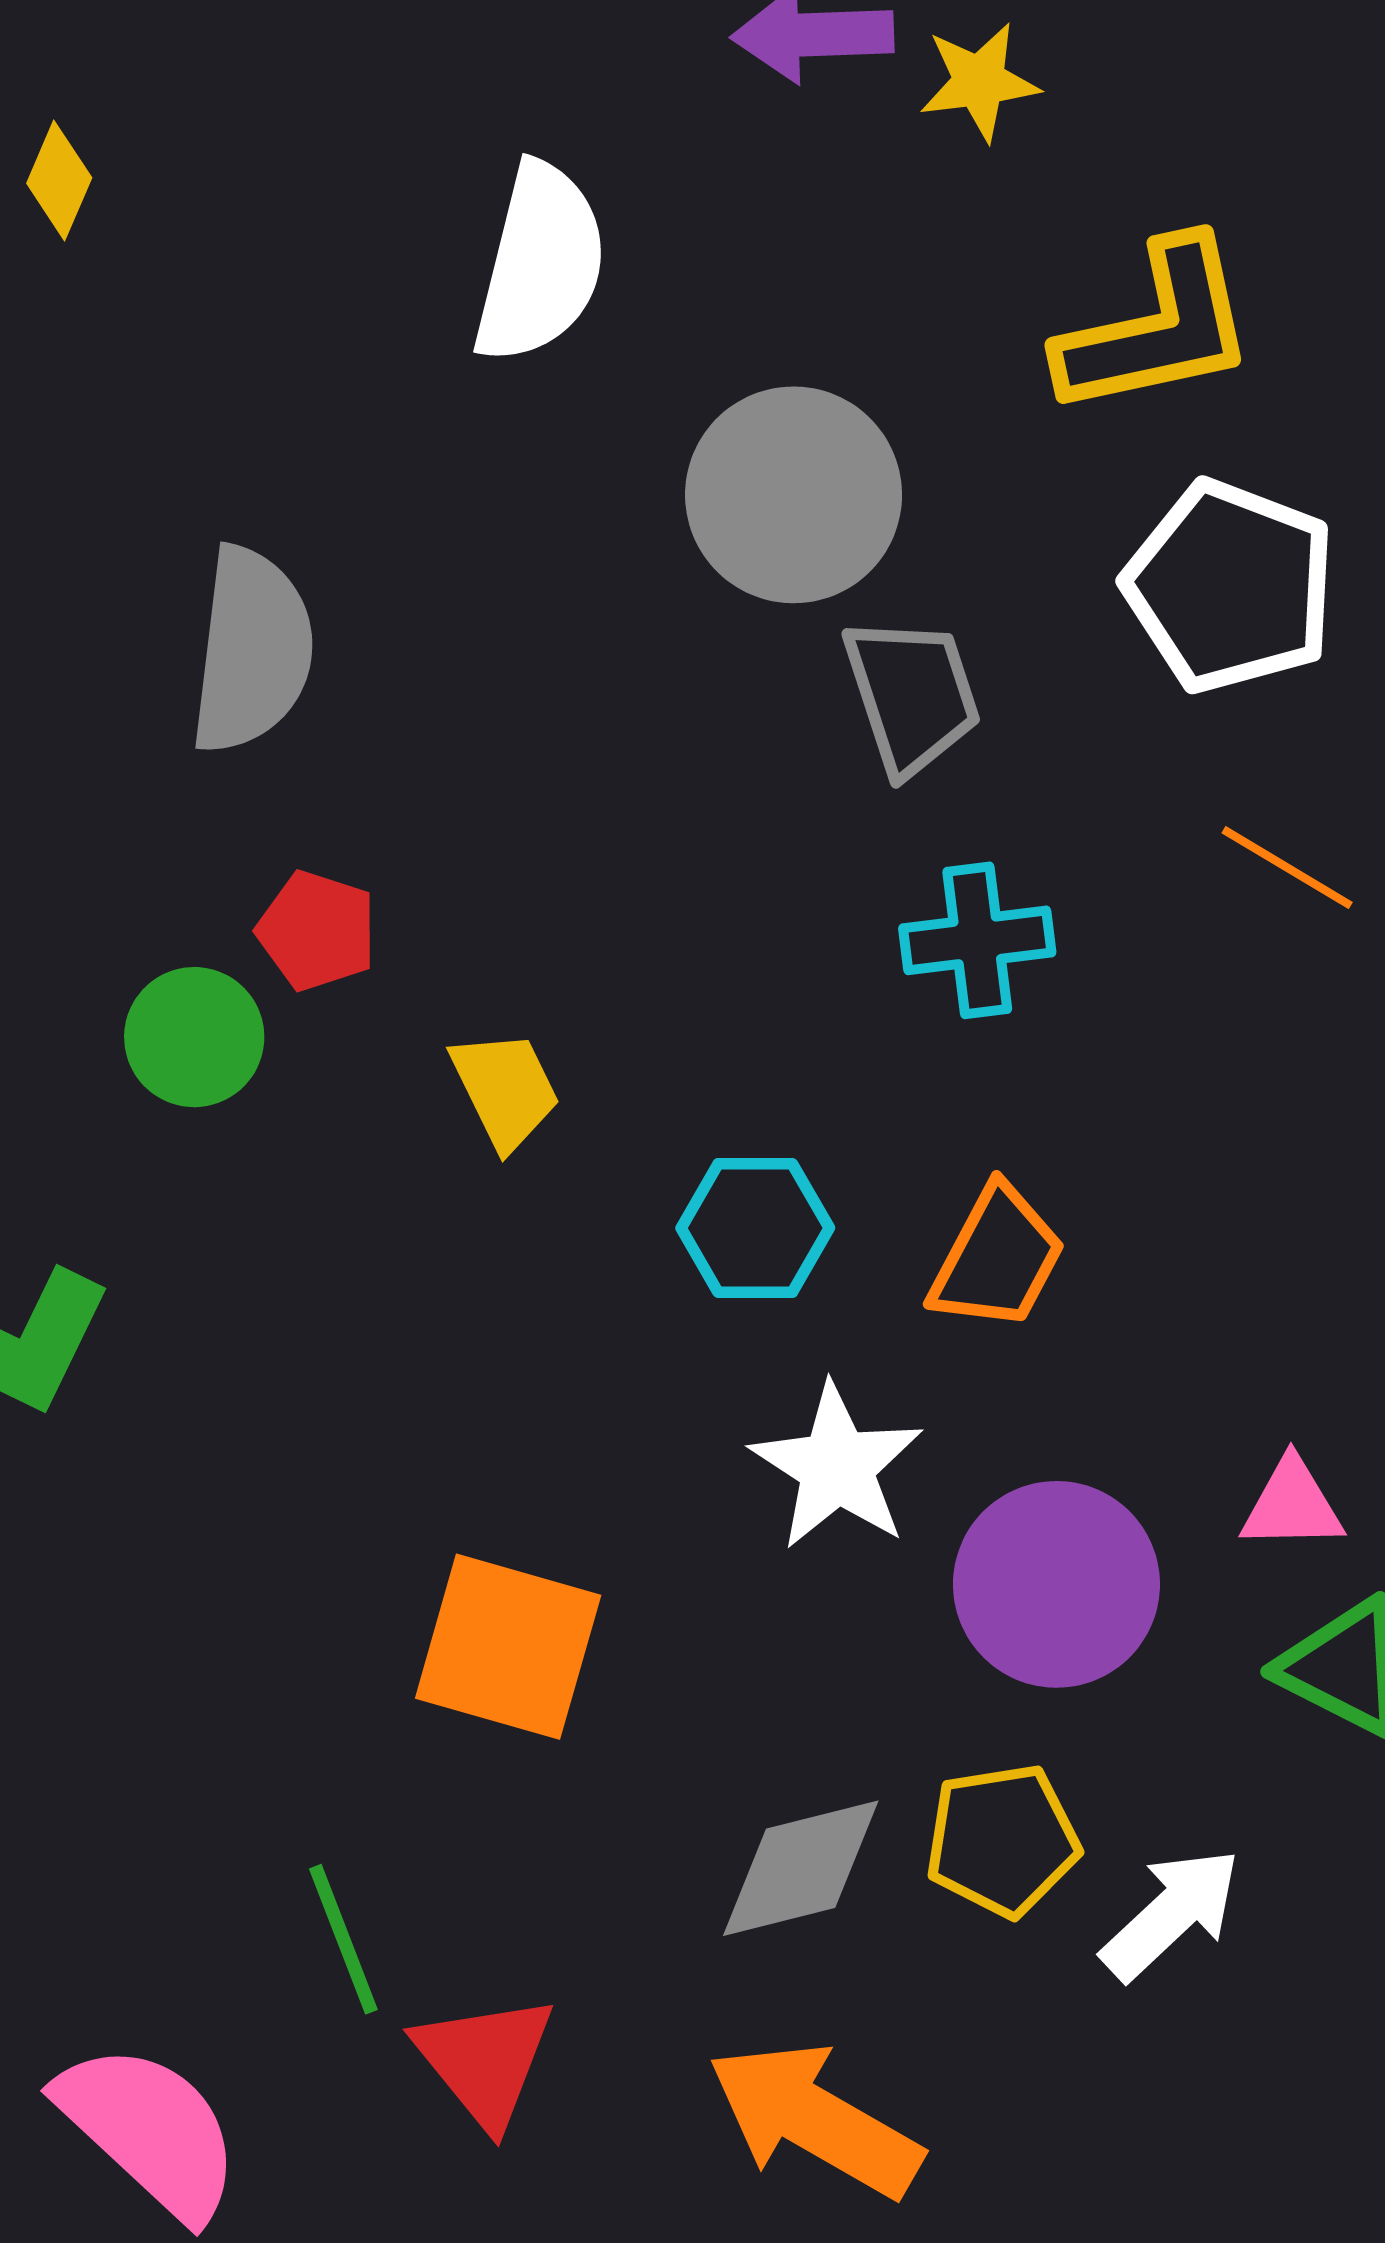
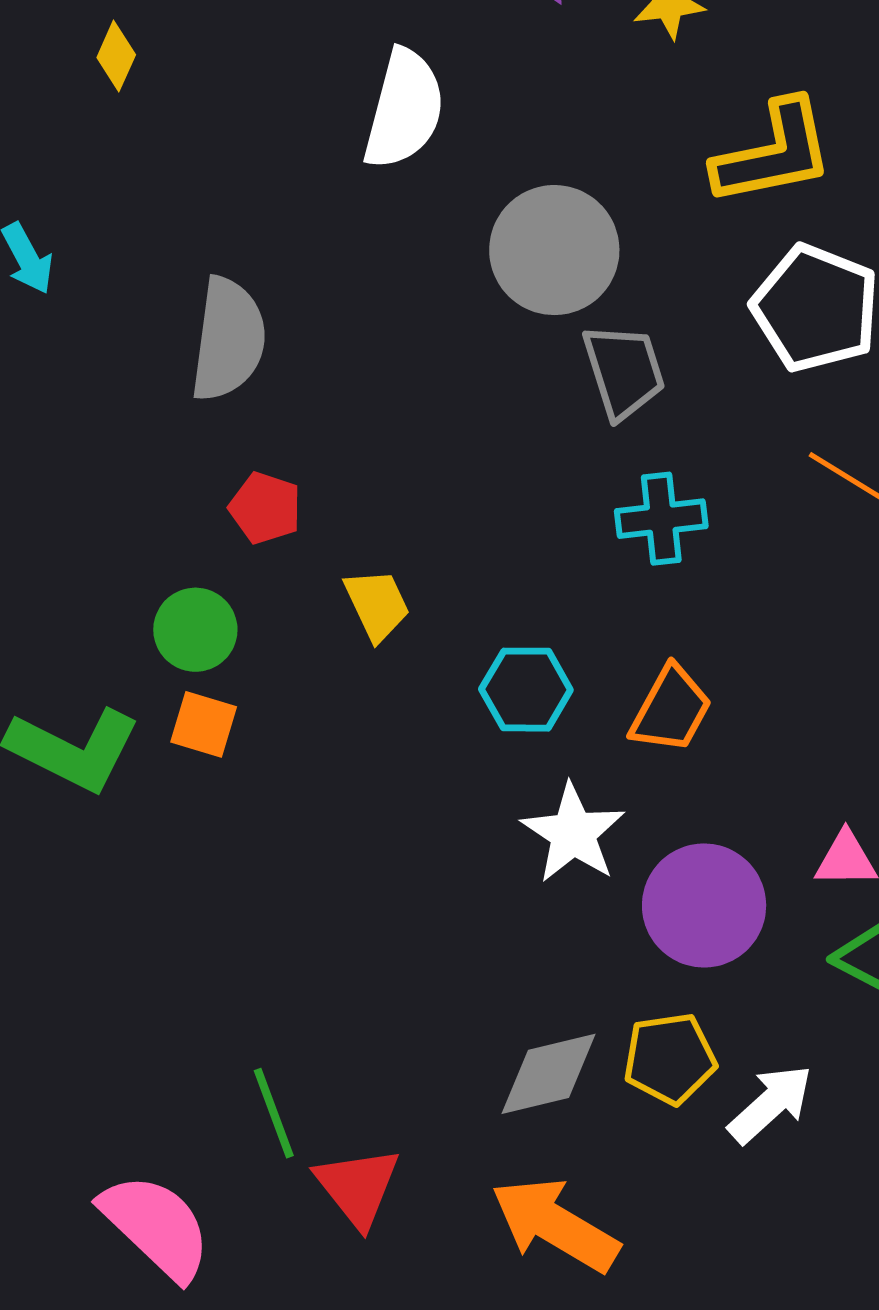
green circle: (194, 1037) -> (195, 630), moved
orange square: (508, 1647) -> (204, 724), moved, size x0.6

